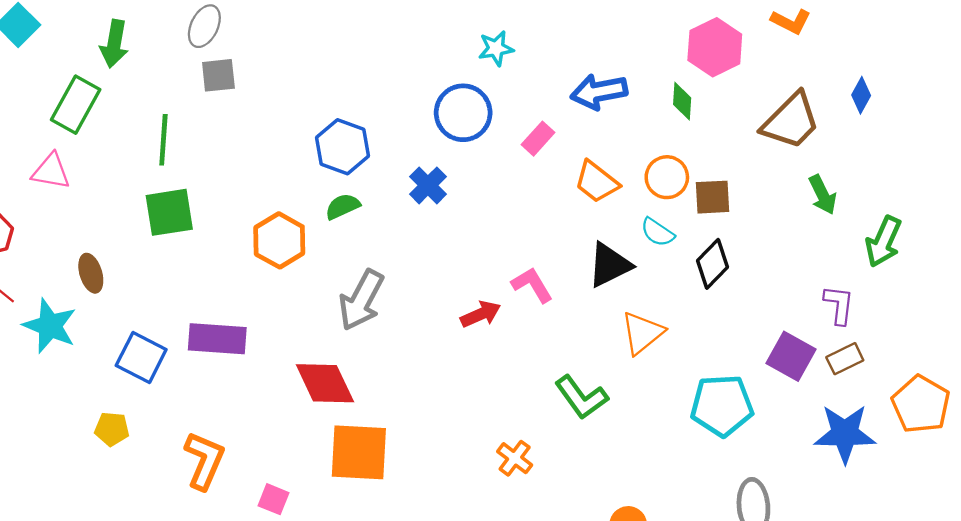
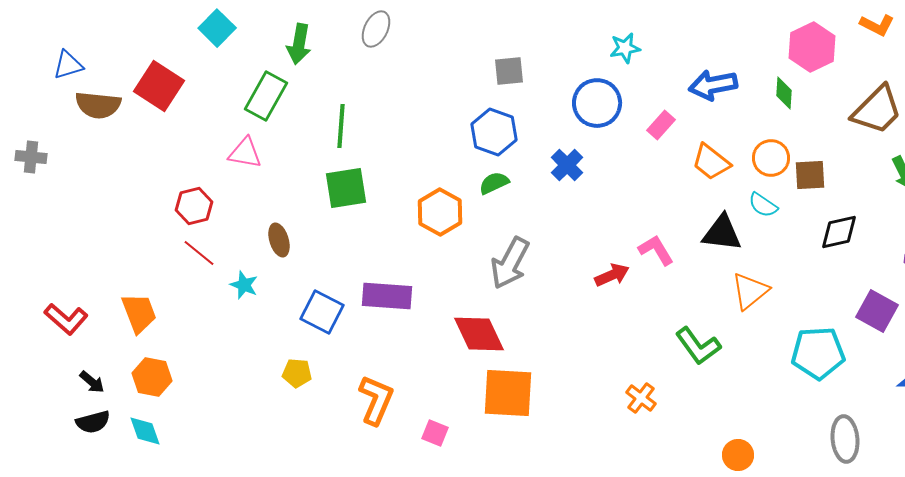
gray square: (218, 75) -> (509, 71), moved
black diamond: (712, 264) -> (839, 232), moved, turned 33
black triangle: (609, 265) -> (722, 233), turned 33
cyan star: (50, 326) -> (244, 285), size x0.6

